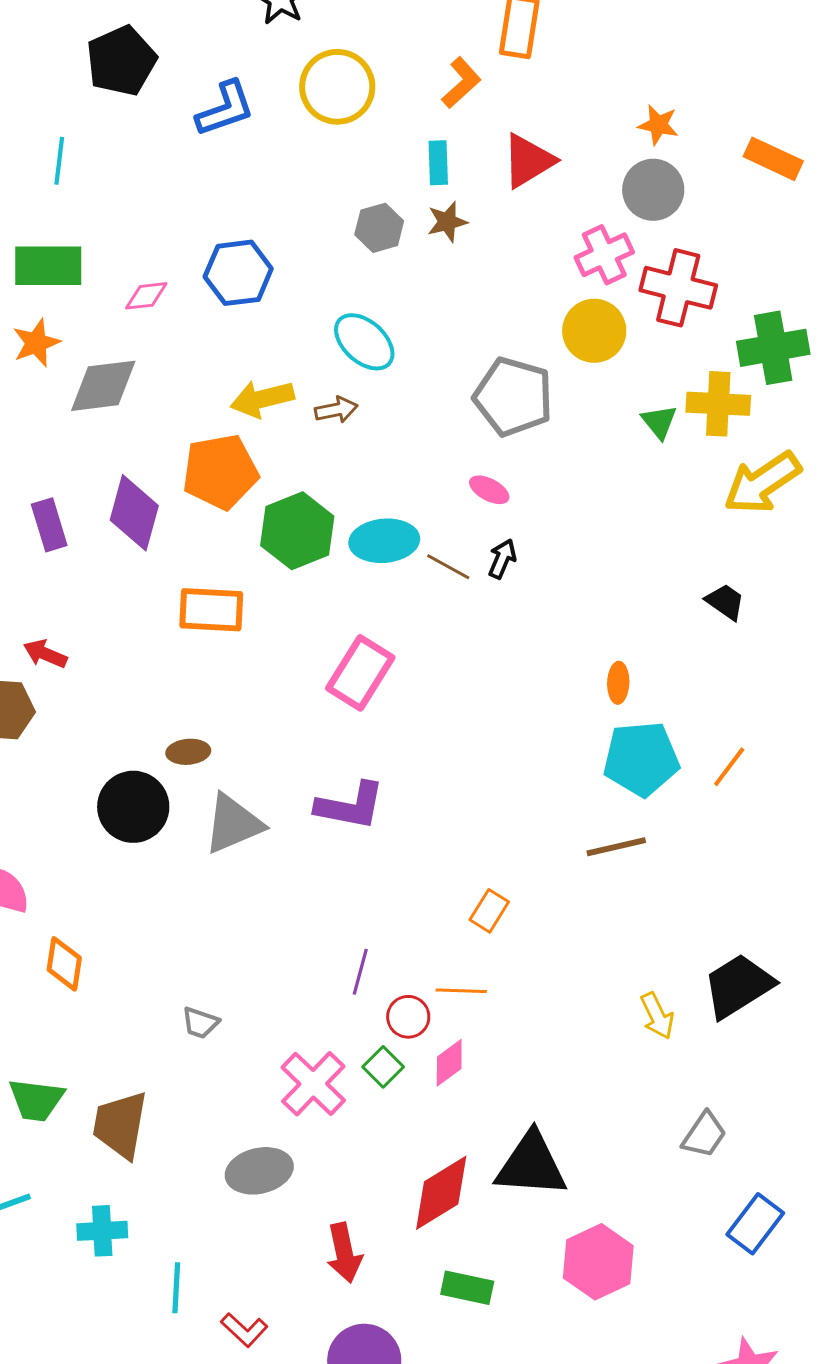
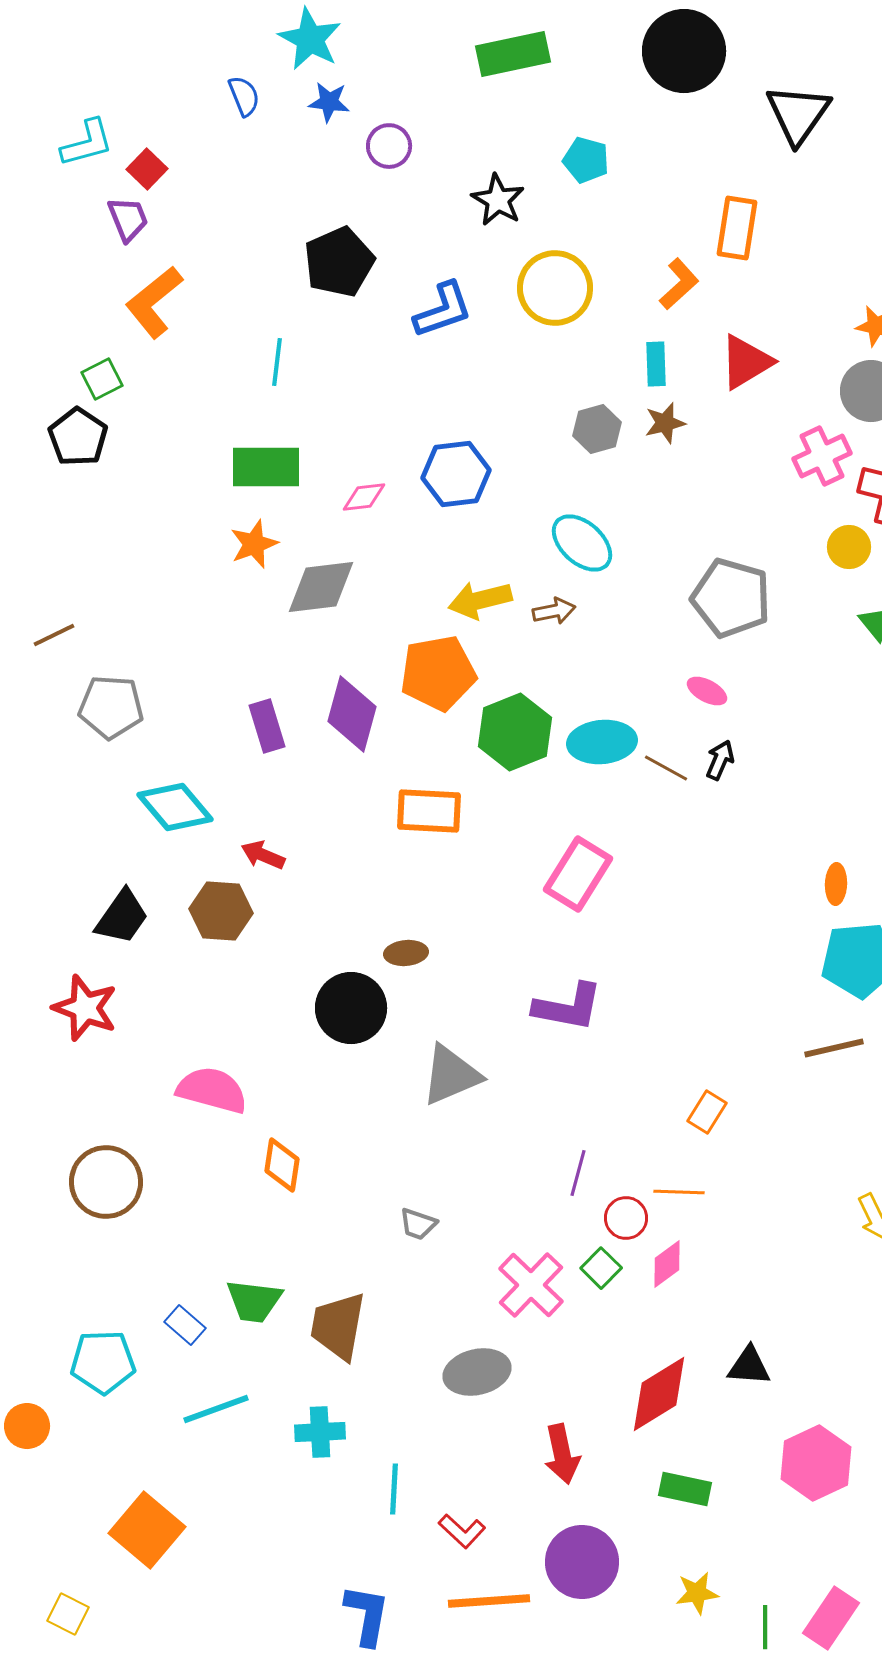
yellow circle: (594, 331) -> (849, 547), moved, size x0.7
gray triangle: (233, 824) -> (451, 1075), moved
black triangle: (531, 1165) -> (749, 1366), size x0.6

